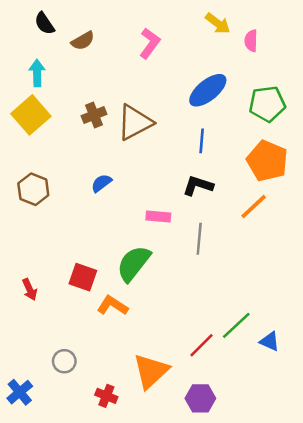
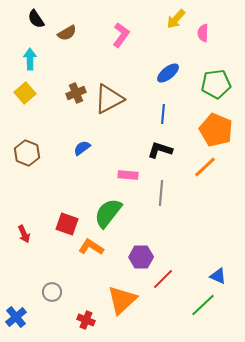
yellow arrow: (218, 23) -> (176, 19), turned 95
blue ellipse: (208, 90) -> (168, 73), size x0.7
yellow square: (31, 115) -> (25, 93), size x0.7
green line: (236, 325) -> (203, 305), moved
purple hexagon: (200, 398) -> (141, 257), moved

